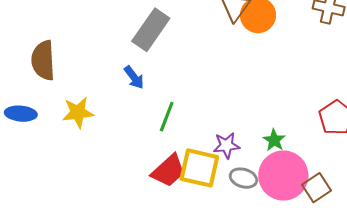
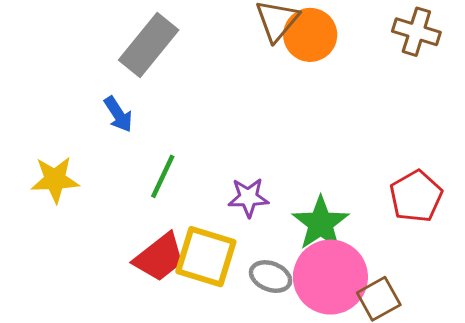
yellow star: (78, 113) -> (55, 180), moved
green star: (274, 140) -> (321, 223), size x1.6
purple star: (226, 145) -> (248, 198), moved

